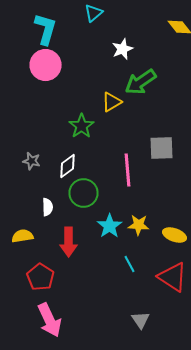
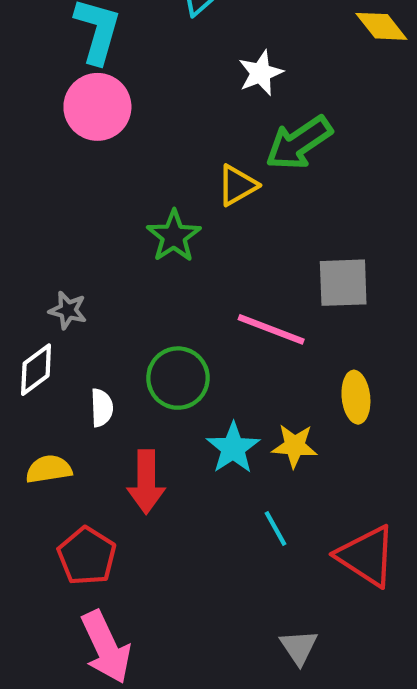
white diamond: (68, 166) -> (36, 370), moved
pink line: (128, 170) -> (271, 329), turned -64
yellow ellipse: (174, 235) -> (356, 397), moved, turned 65

